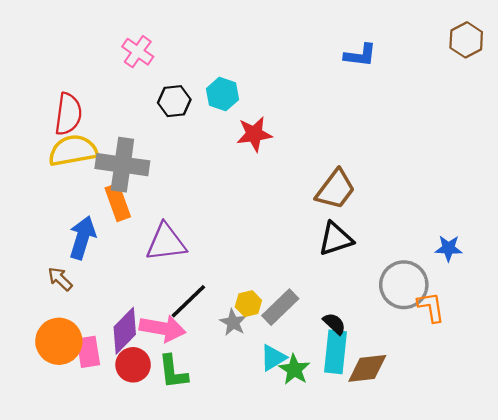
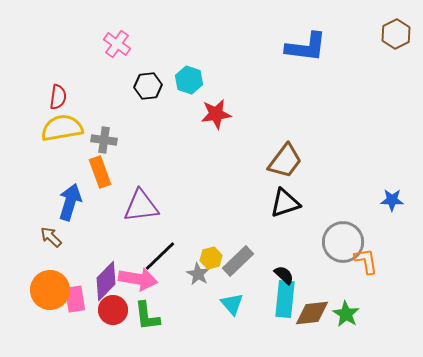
blue L-shape: (360, 55) -> (306, 47), size x1.5
red semicircle: (68, 114) -> (58, 97), size x0.7
gray cross: (122, 165) -> (104, 140), size x0.6
blue star: (449, 248) -> (392, 200), moved
cyan triangle: (273, 358) -> (232, 304), turned -40
green star: (294, 370) -> (346, 314), moved

